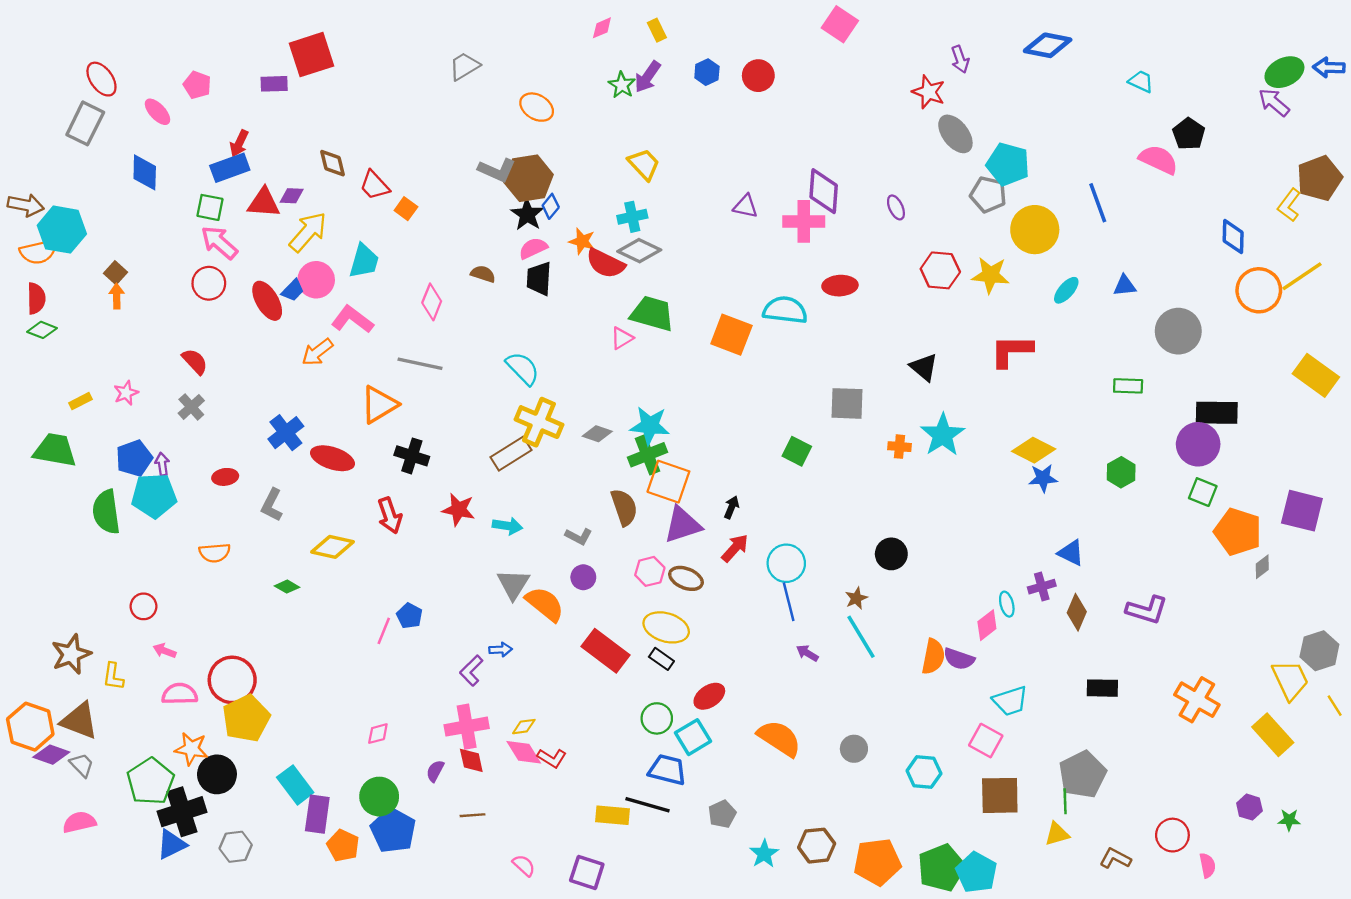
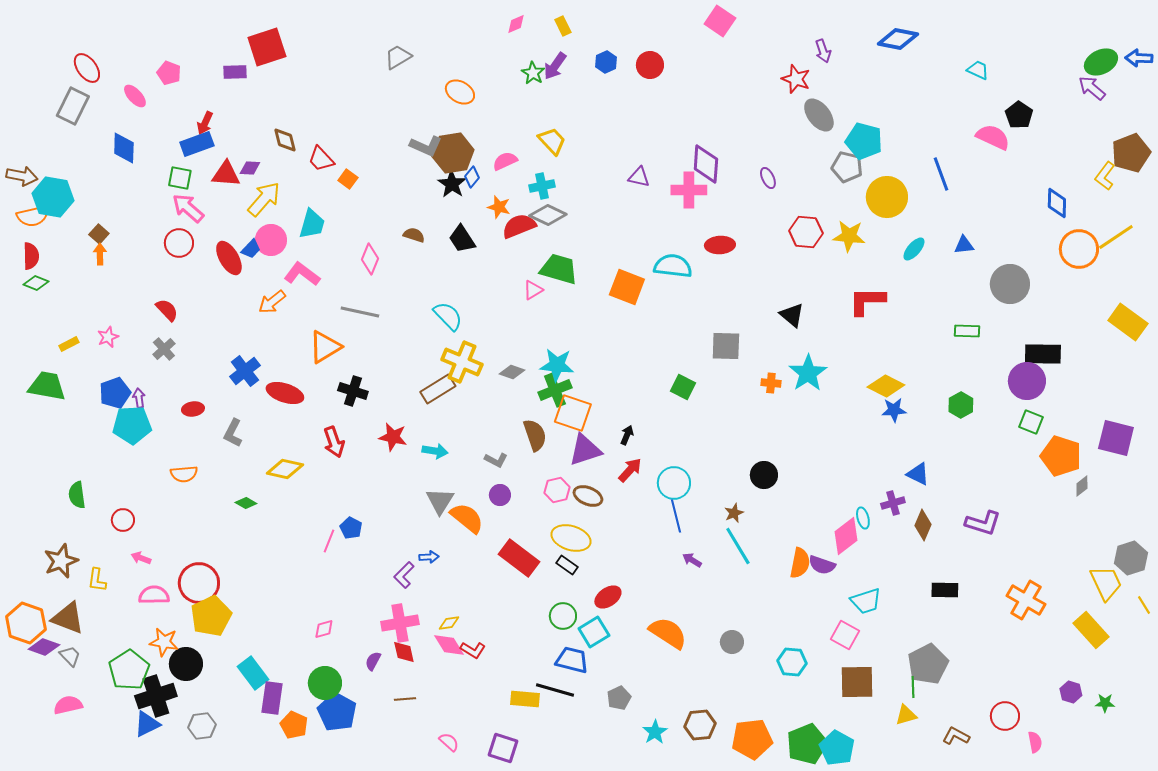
pink semicircle: (533, 248) -> (505, 161), moved
red semicircle: (605, 263) -> (519, 226), turned 132
black trapezoid: (539, 279) -> (462, 239), turned -36
green semicircle: (106, 512) -> (77, 495), moved, size x0.7
pink diamond: (987, 625) -> (846, 536), size x1.4

